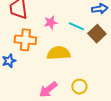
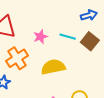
orange cross: (25, 40) -> (17, 58), turned -30

